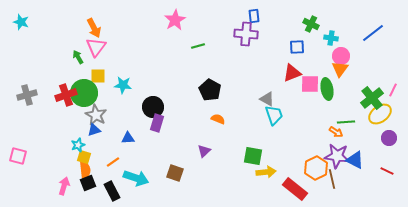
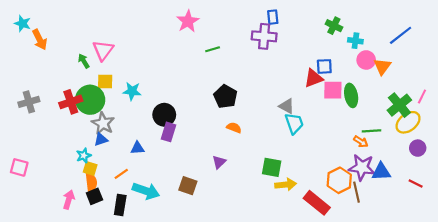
orange arrow: (94, 28) -> (40, 40), moved
blue square: (297, 47) -> (324, 66), moved
orange triangle: (340, 69) -> (382, 66), moved
blue triangle: (355, 160) -> (381, 172), turned -30
black rectangle: (112, 191) -> (120, 205), turned 36

